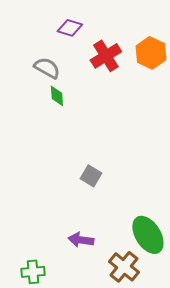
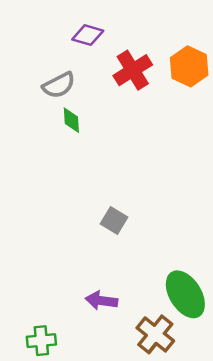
gray semicircle: (47, 68) -> (59, 85), turned 124

